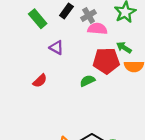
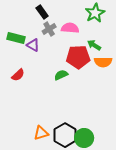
black rectangle: (66, 11) -> (42, 12), turned -72
gray cross: (89, 15) -> (49, 29), moved
green rectangle: (38, 19) -> (16, 38), moved, turned -36

